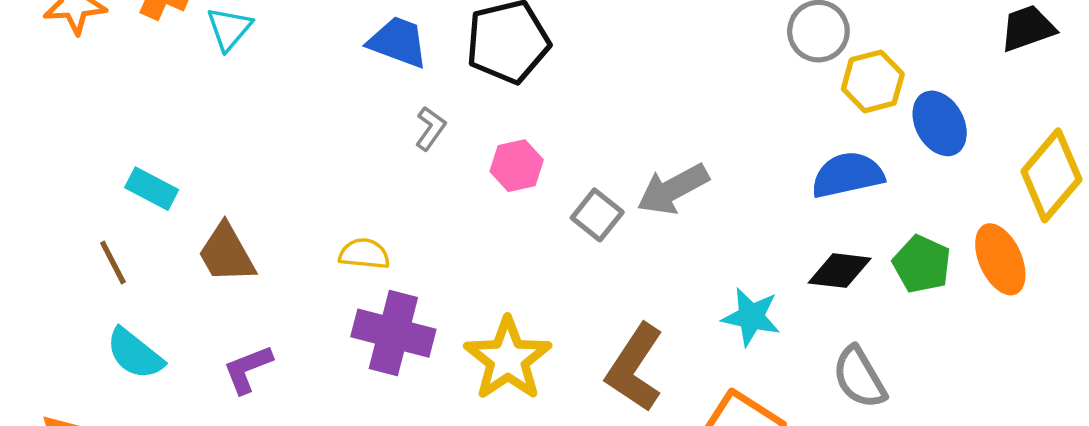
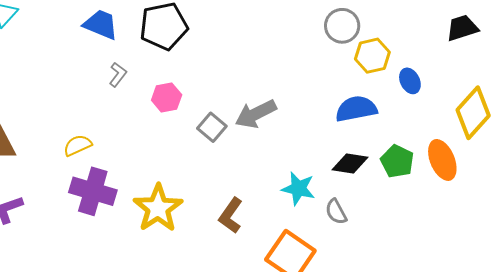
blue ellipse: (940, 123) -> (410, 81), size x0.7
yellow semicircle: (364, 254) -> (78, 145), turned -32
brown L-shape: (635, 368) -> (231, 216), size x0.7
gray semicircle: (859, 377) -> (336, 212), moved, size x0.7

